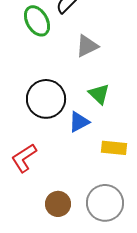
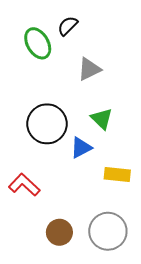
red L-shape: (24, 158) -> (24, 185), turned 76

